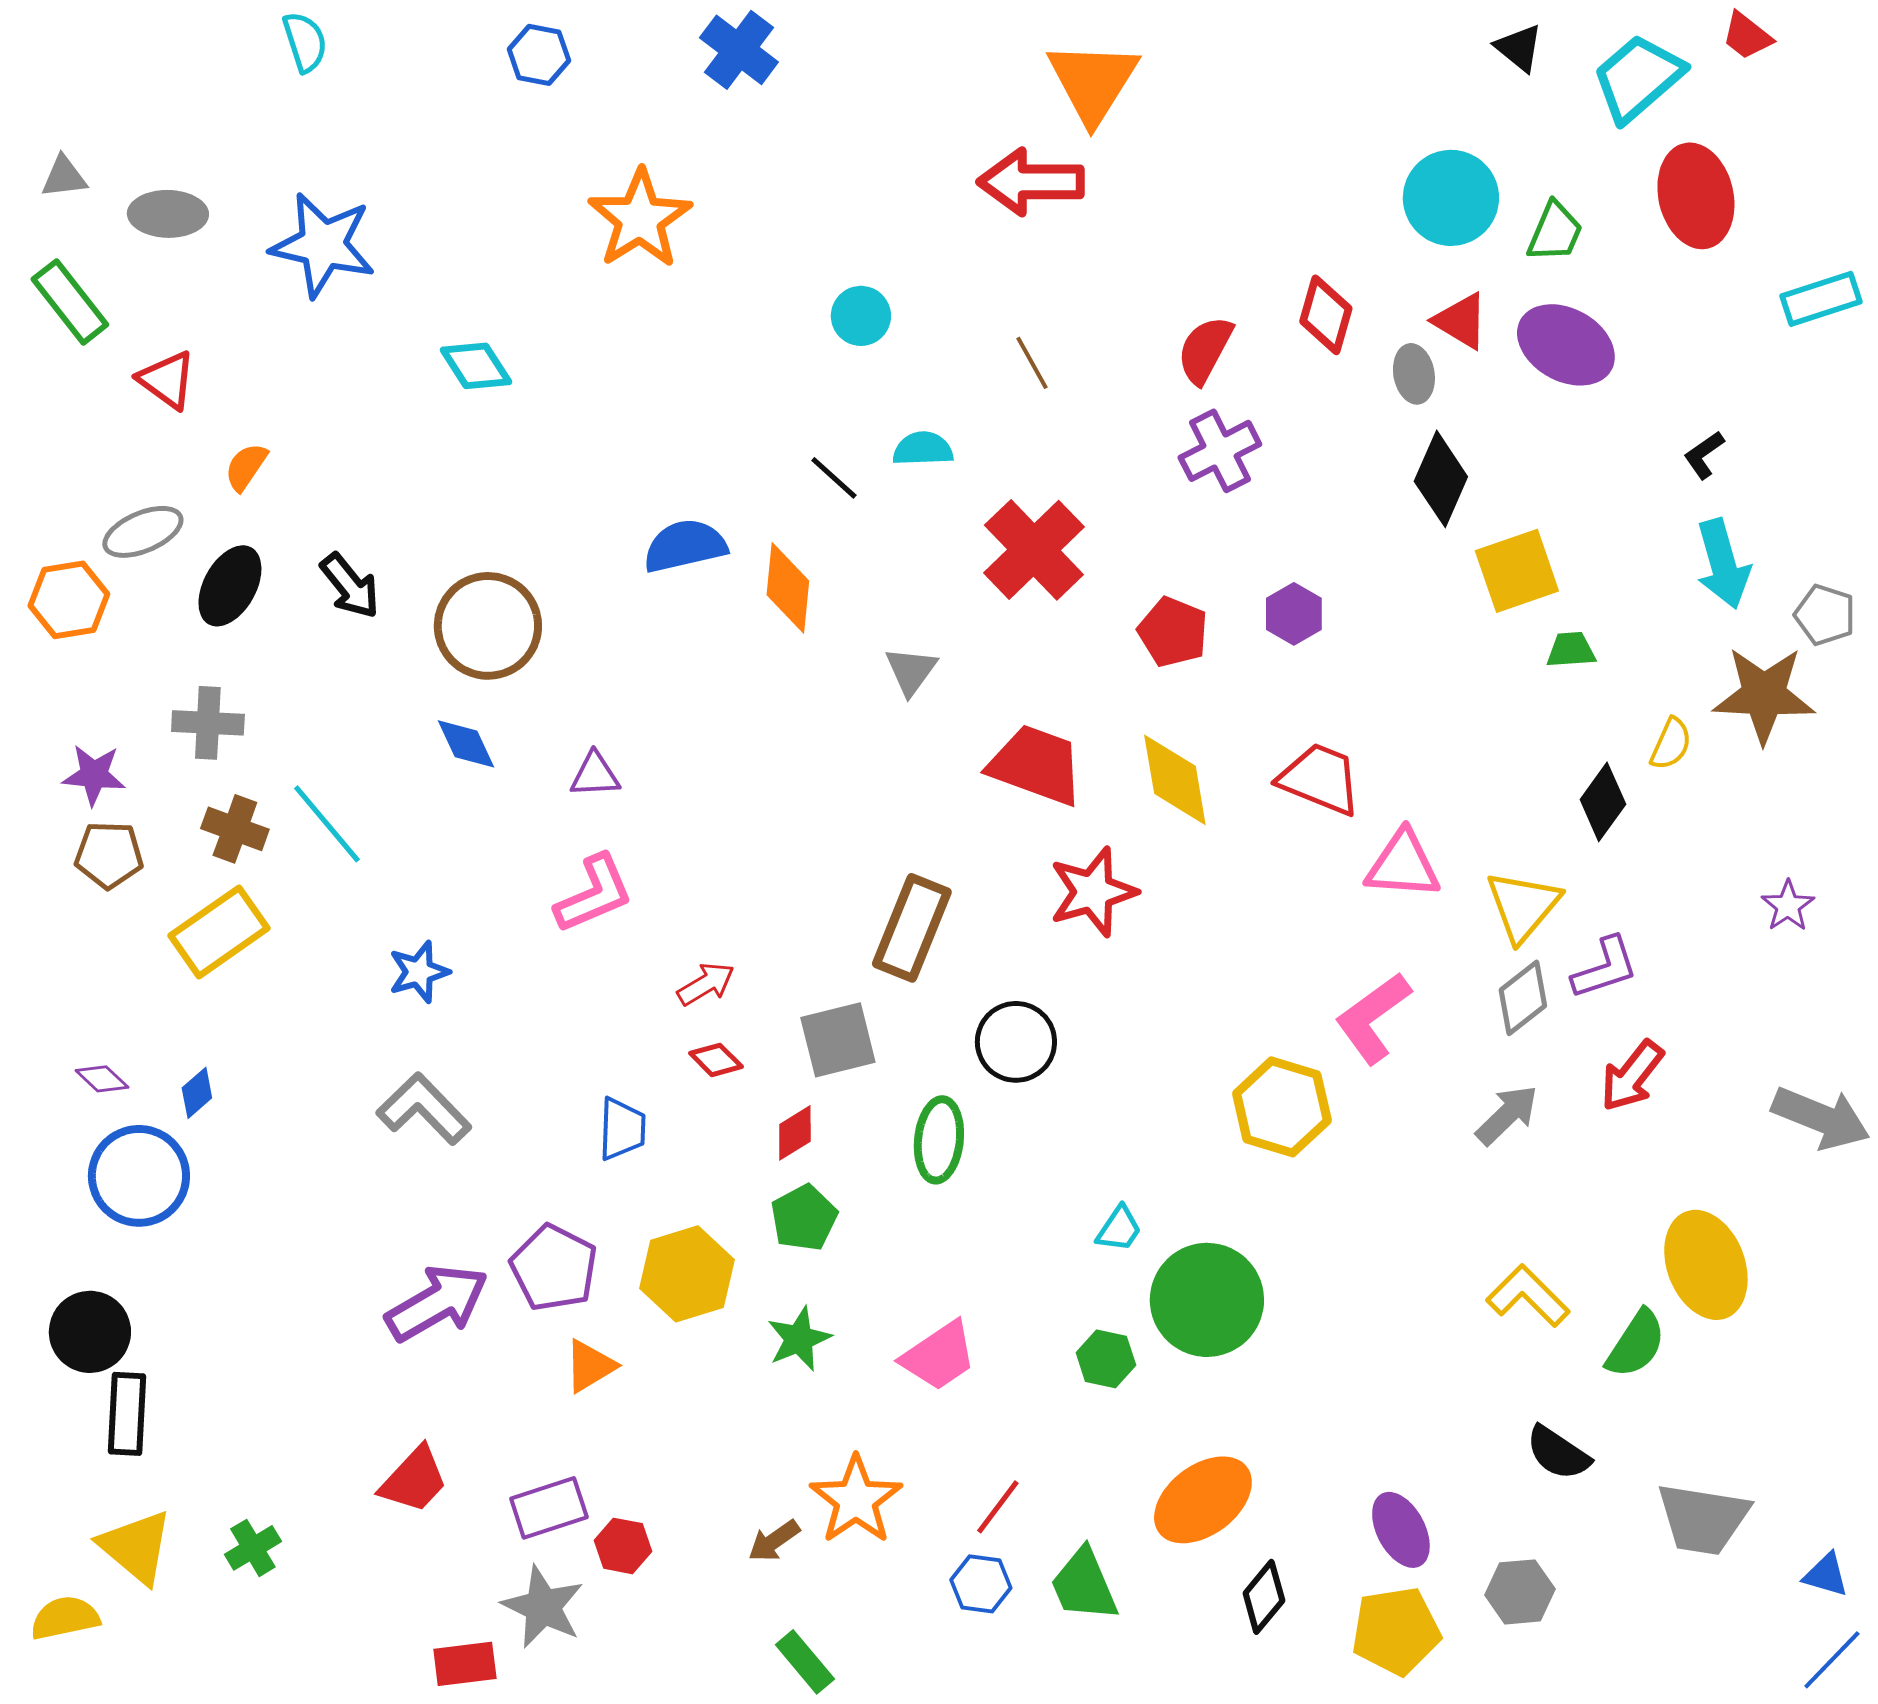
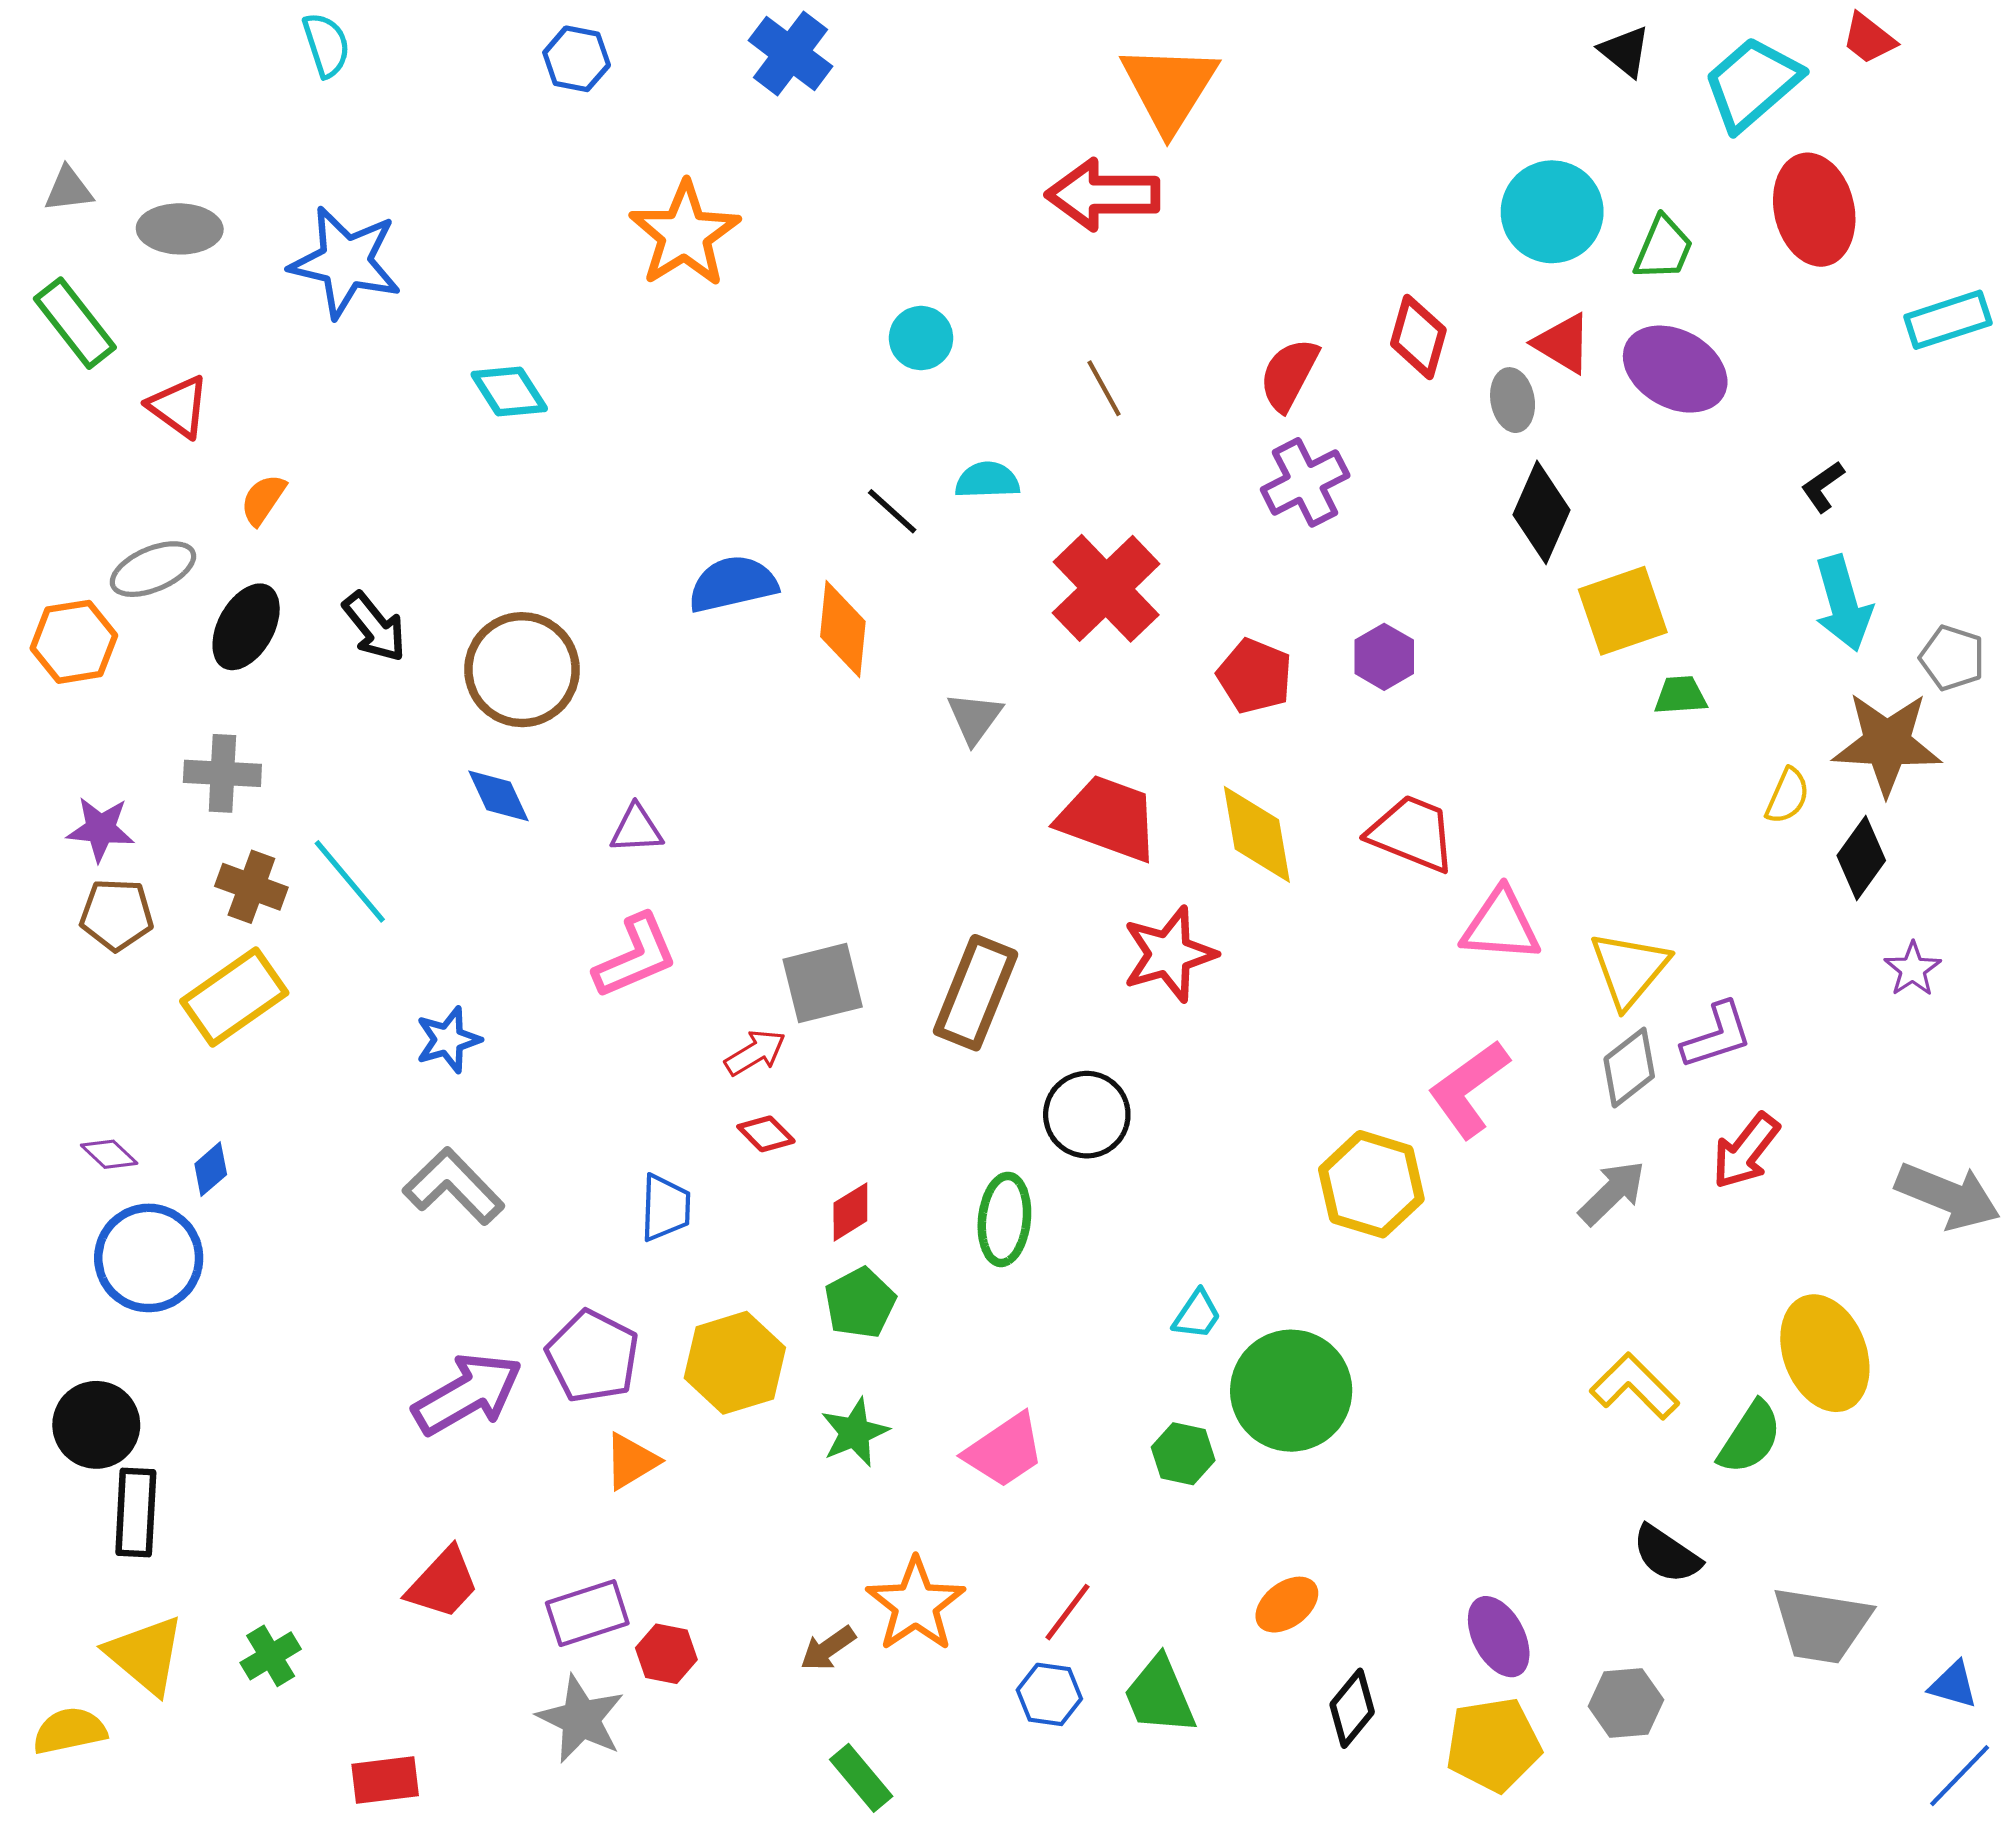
black diamond: (1603, 802) -> (1861, 858), moved
gray square: (838, 1040) -> (823, 983), moved
orange ellipse: (1203, 1500) -> (1287, 1605), size x0.6
red rectangle: (465, 1664) -> (385, 1780), moved

